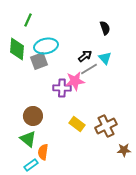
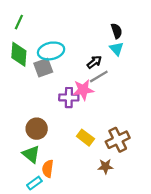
green line: (28, 20) -> (19, 22), moved
cyan triangle: (105, 58) -> (117, 49), moved
brown star: (124, 150) -> (105, 166), moved

